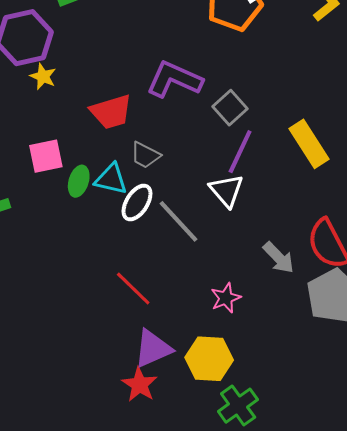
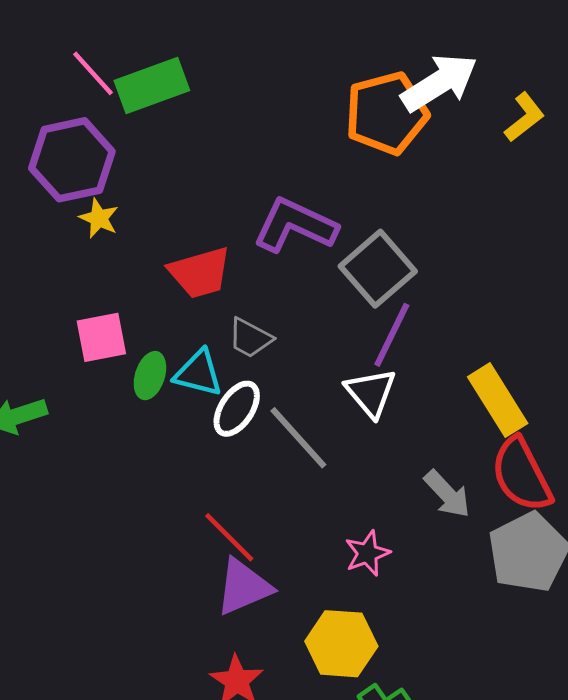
gray square: (230, 108) -> (378, 269), size x1.4
yellow rectangle: (309, 144) -> (498, 400), moved
purple triangle: (153, 349) -> (244, 587), moved

